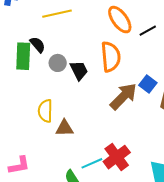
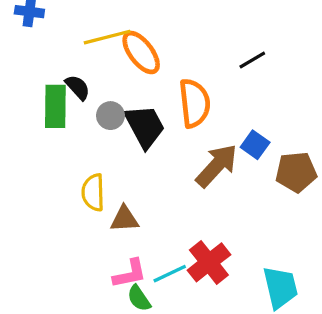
orange ellipse: (120, 20) -> (141, 53), moved
black trapezoid: (79, 70) -> (145, 126), size x1.4
pink L-shape: (19, 165) -> (130, 274), moved

